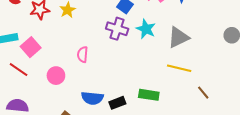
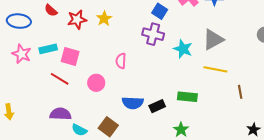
cyan star: (146, 29) -> (183, 49), moved
pink square: (31, 47) -> (70, 57), turned -30
brown line: (203, 93) -> (240, 92), turned 32

